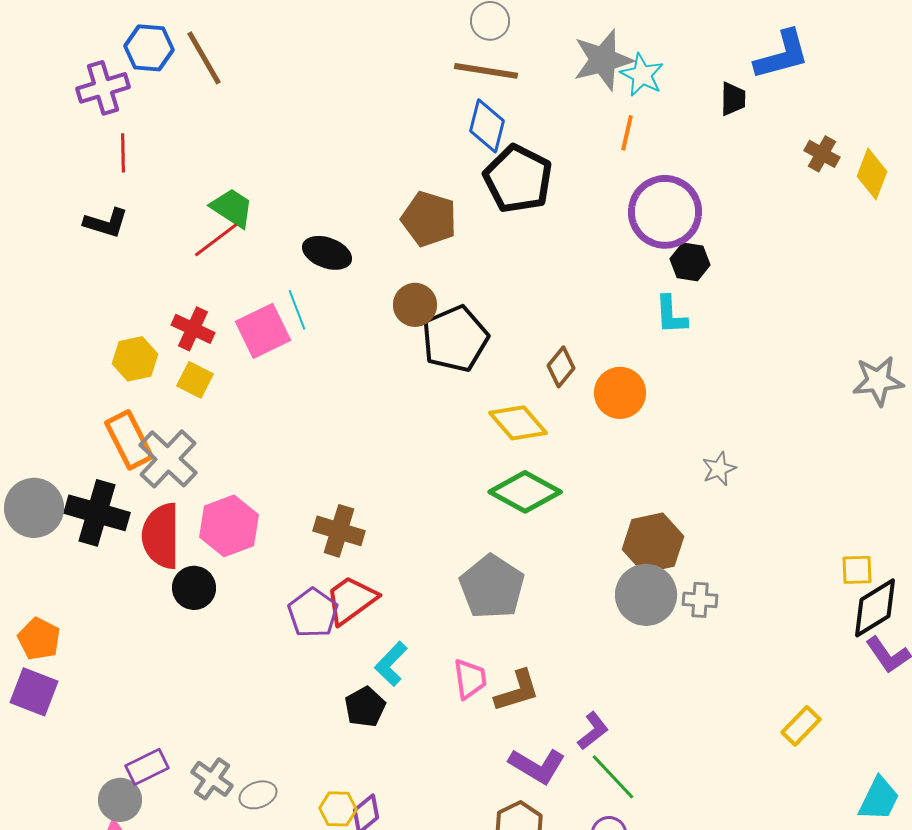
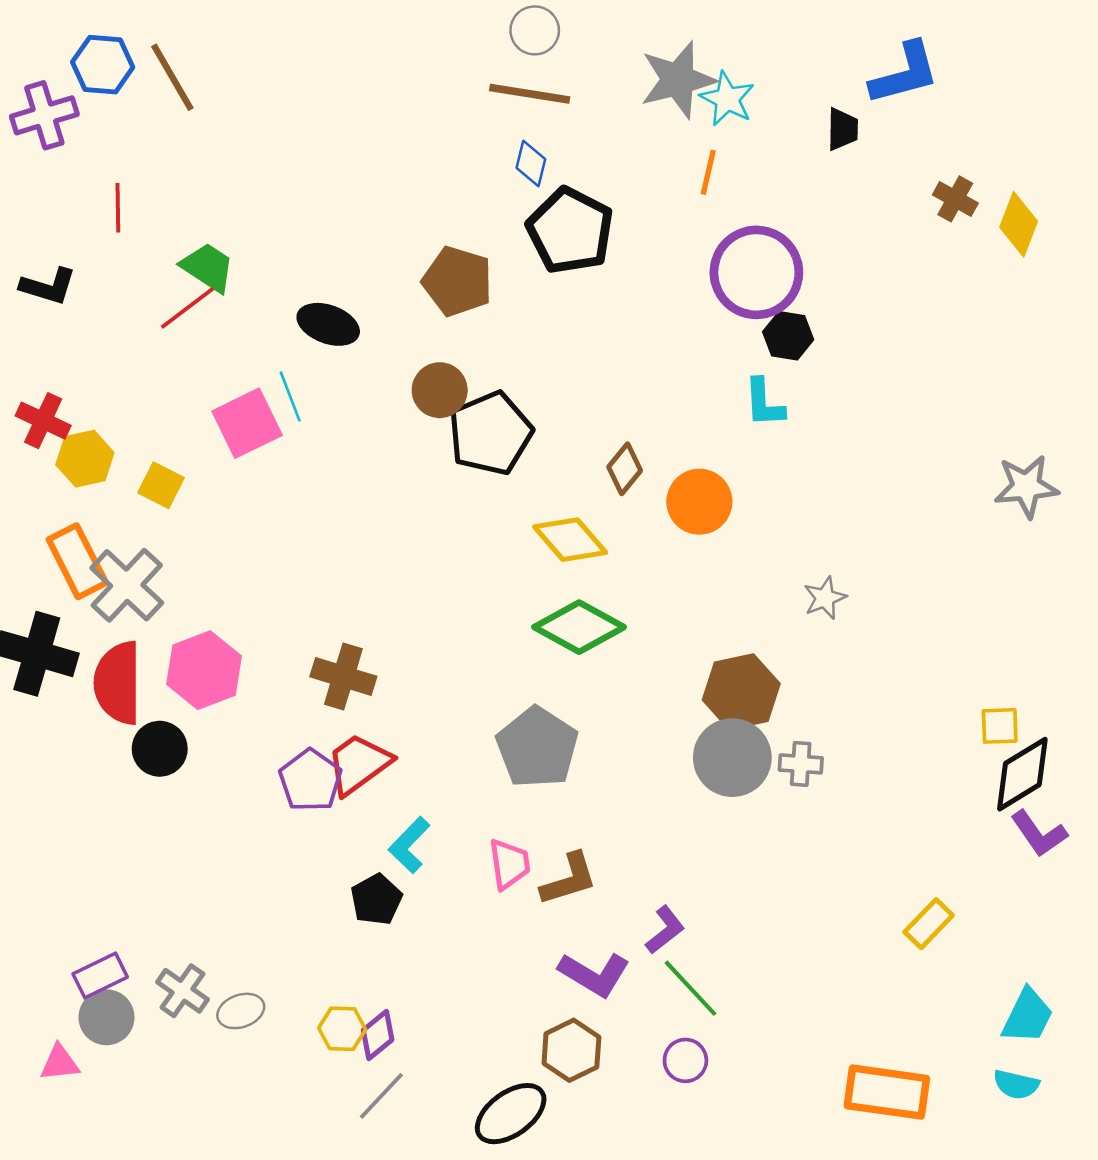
blue diamond: (487, 126) -> (531, 163), size x0.7
red line: (123, 153) -> (118, 208), moved
red cross: (193, 329) -> (43, 421), moved
gray circle: (120, 800) -> (106, 1017), moved

